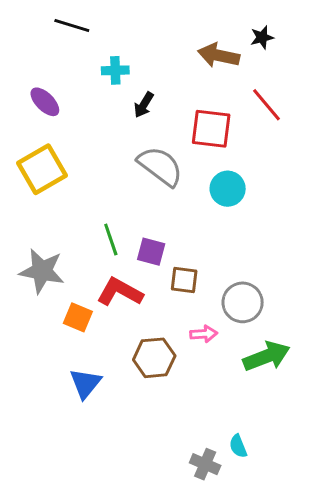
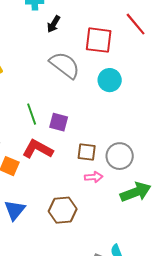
brown square: (184, 280) -> (87, 152), moved
brown hexagon: (154, 358) -> (63, 210), moved

